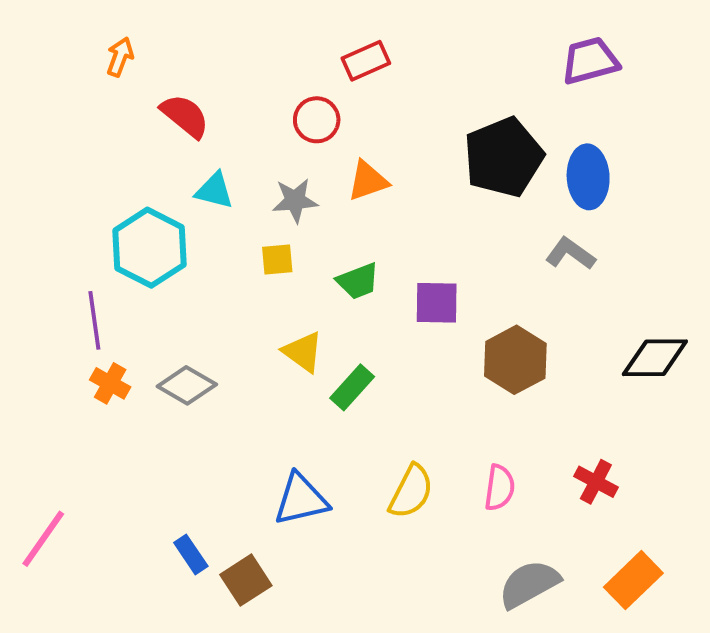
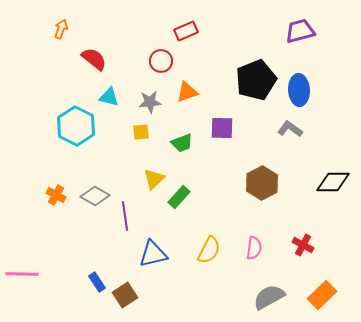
purple square: (437, 303) -> (222, 128), moved
purple line: (94, 320) -> (125, 216), moved
yellow triangle: (303, 352) -> (154, 179), turned 40
pink line: (43, 539) -> (22, 274), turned 56

